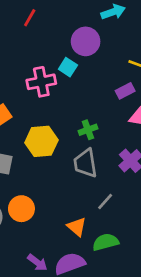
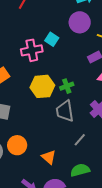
purple circle: (86, 41) -> (80, 22), moved
yellow hexagon: (41, 141) -> (42, 86), moved
orange triangle: (77, 227) -> (49, 157), moved

